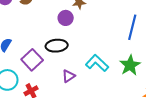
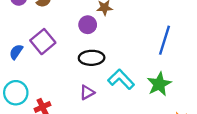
black ellipse: (57, 46) -> (92, 58), moved
purple square: (32, 60) -> (43, 42), moved

